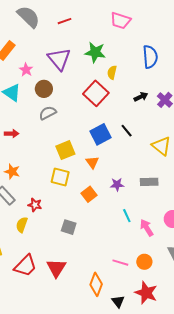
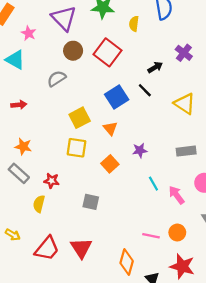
yellow semicircle: (112, 72) -> (134, 24), moved
brown circle: (44, 89) -> (73, 51), moved
black arrow: (141, 97) -> (155, 67), moved
gray rectangle: (149, 182) -> (186, 151), moved

